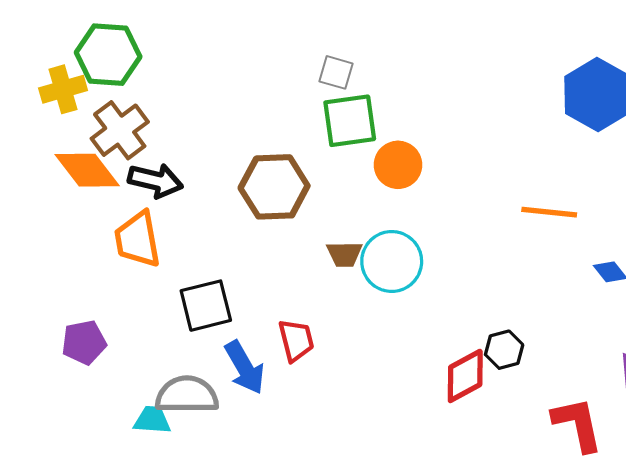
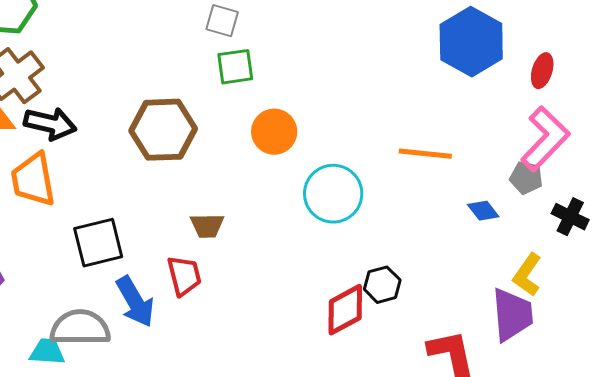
green square: (350, 121) -> (235, 67), size x0.7
orange circle: (398, 165) -> (274, 132), moved
brown trapezoid: (344, 254) -> (207, 226), moved
cyan circle: (392, 261) -> (333, 194), moved

